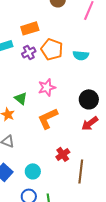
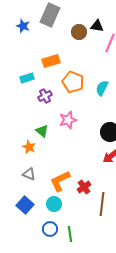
purple cross: (29, 52) -> (45, 96), moved
cyan semicircle: (81, 55) -> (102, 88), turned 112
orange L-shape: (48, 118) -> (60, 181), moved

